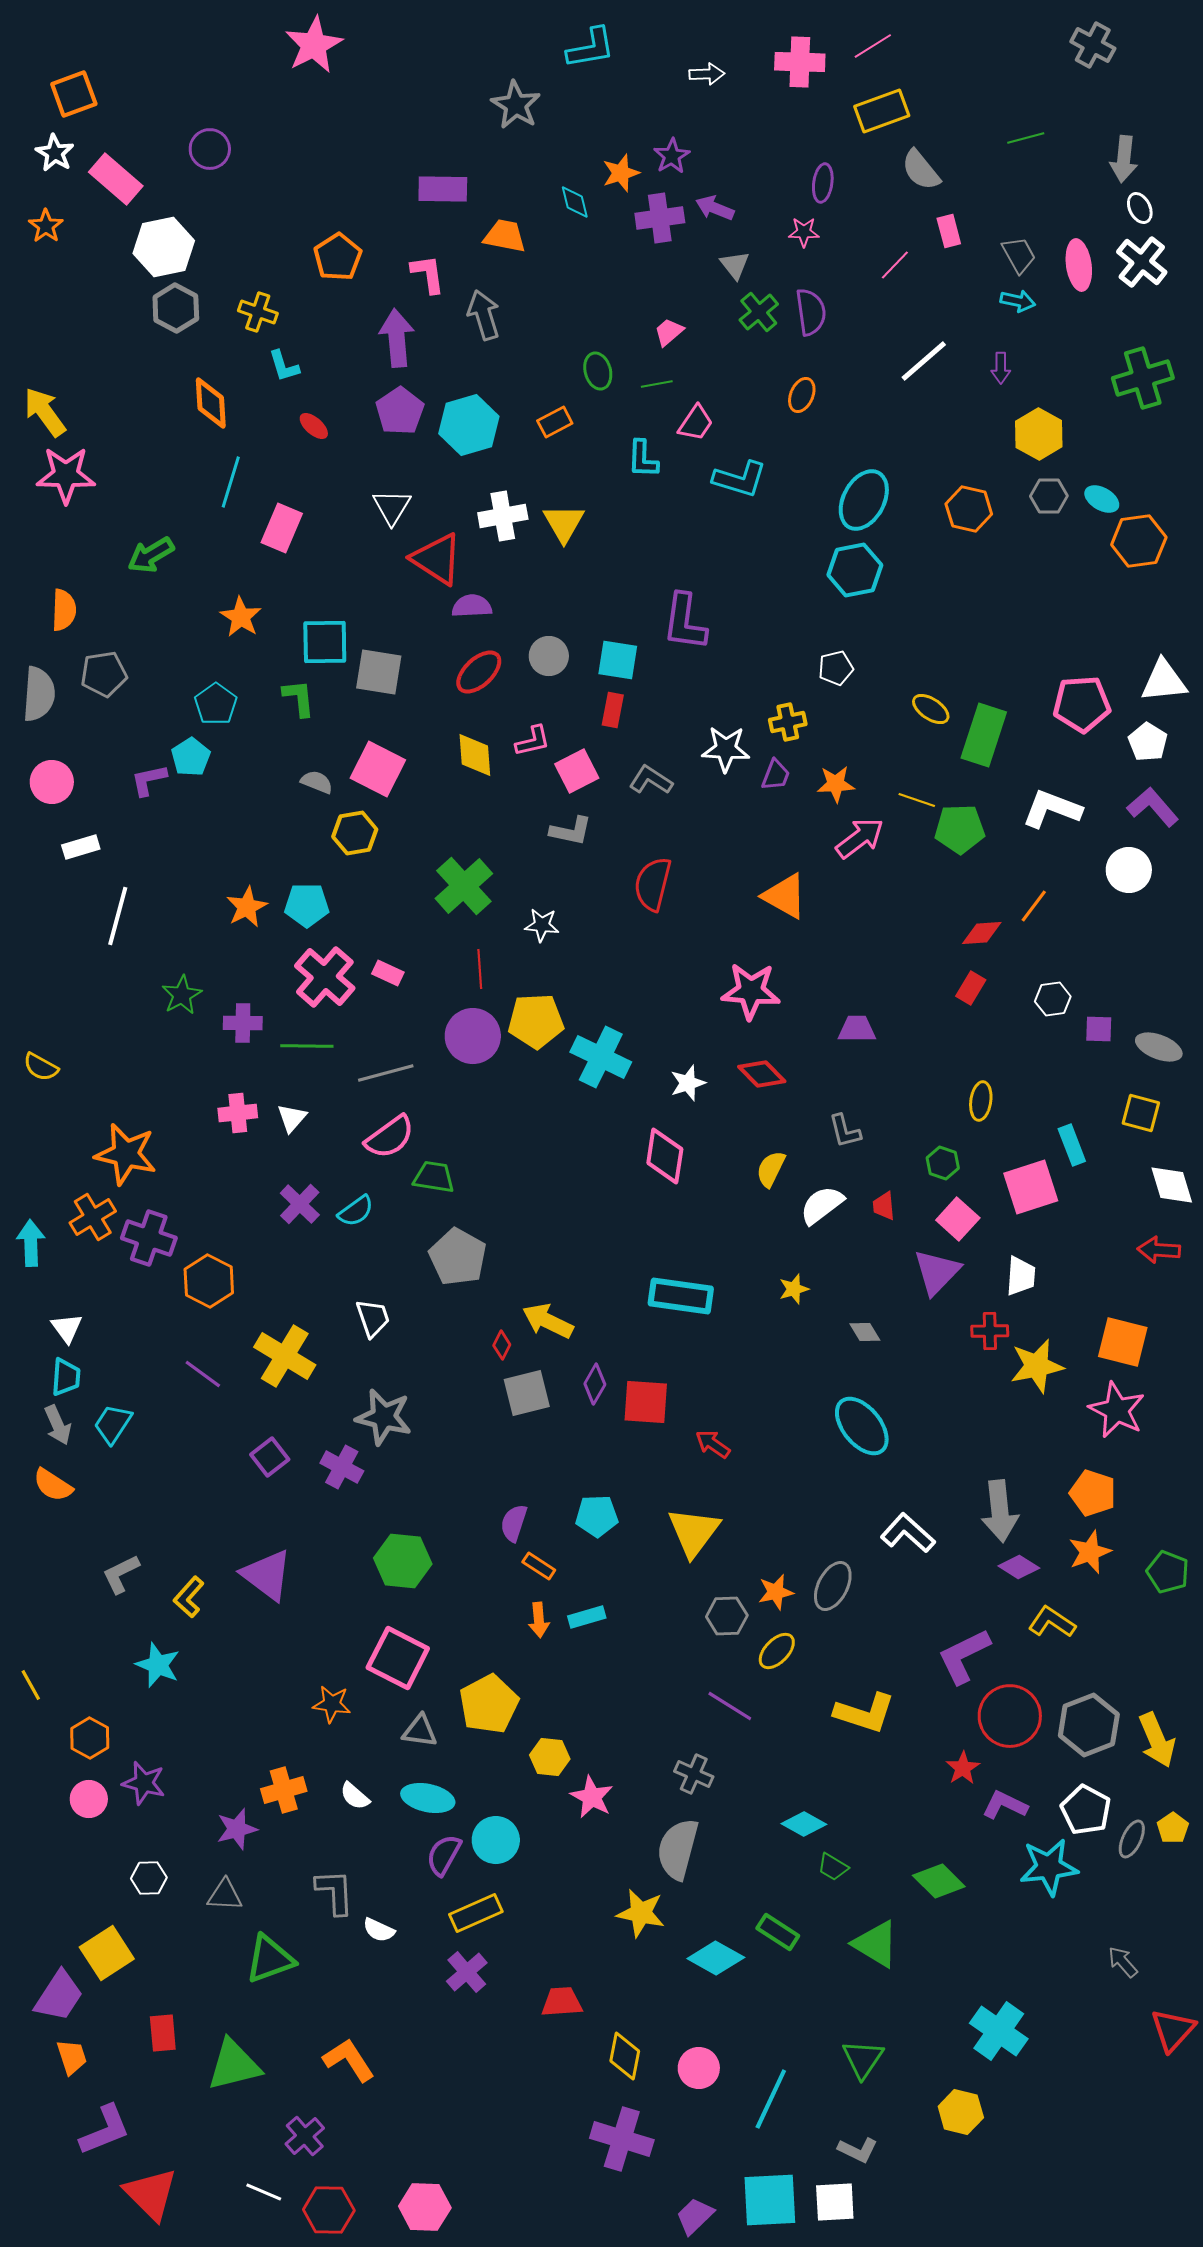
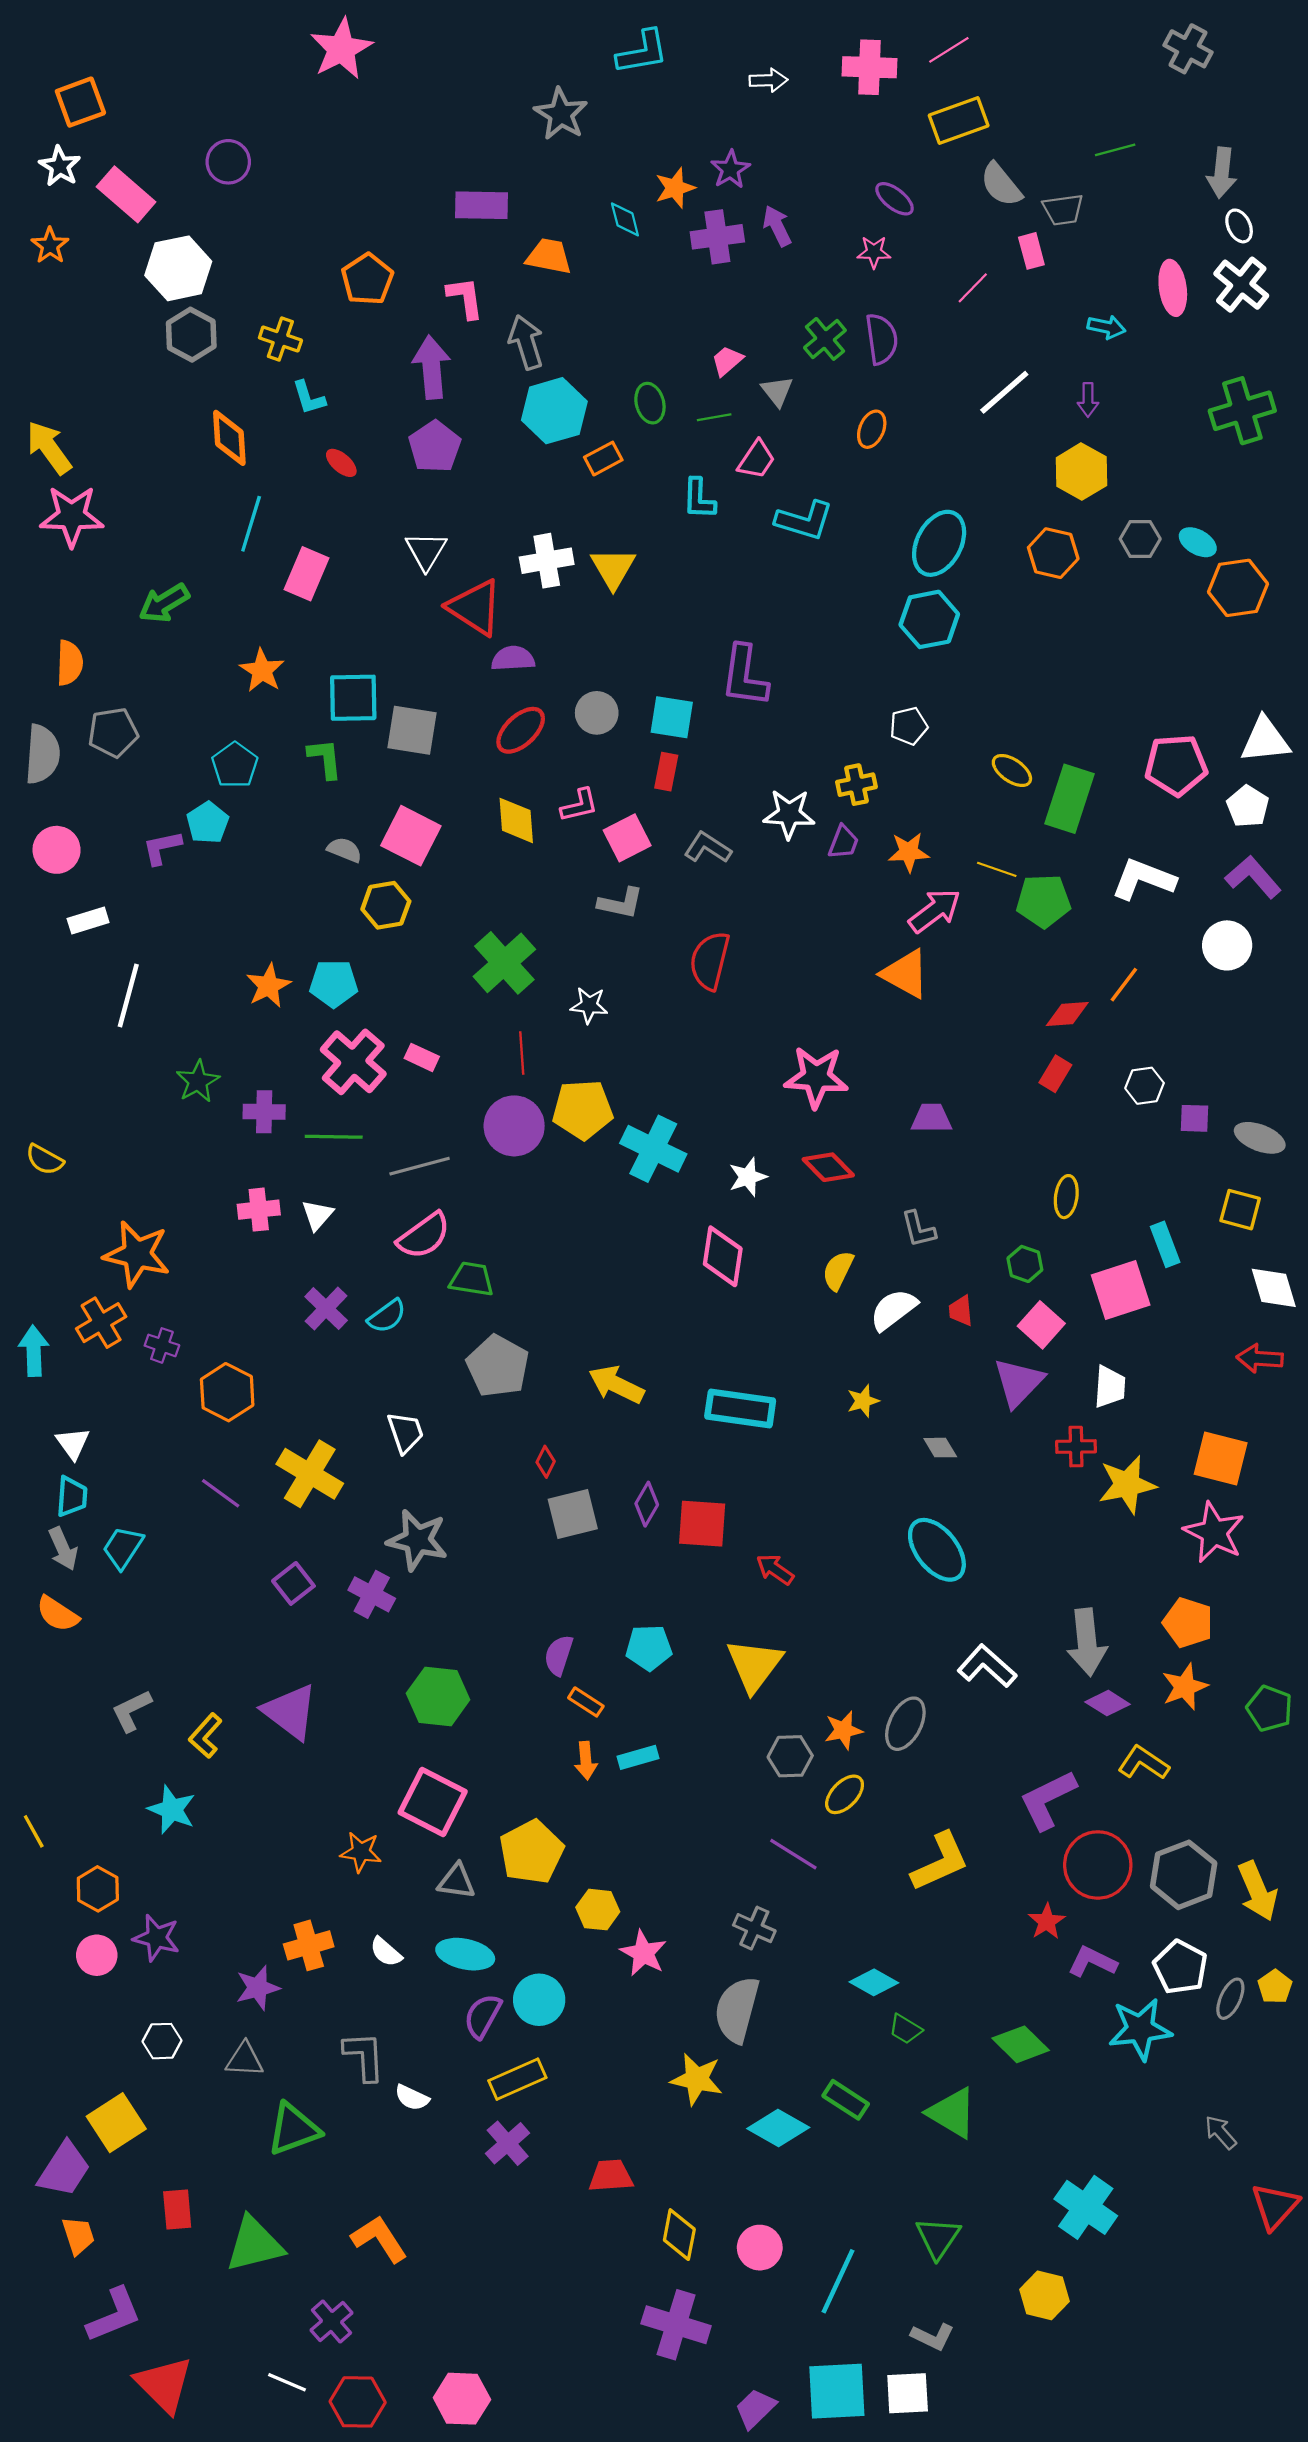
purple ellipse: (823, 183) -> (895, 199), turned -60
purple arrow: (715, 208) -> (777, 226), turned 42
gray trapezoid: (1019, 255) -> (1063, 210), moved, turned 111
gray triangle: (735, 265) -> (777, 391), moved
cyan hexagon: (469, 425) -> (554, 411), moved
yellow hexagon: (1039, 434) -> (1081, 472), moved
orange triangle: (785, 896) -> (905, 974), moved
purple cross: (149, 1238) -> (162, 1345), size x0.6
yellow arrow: (548, 1321) -> (616, 1385), moved
yellow L-shape: (865, 1713) -> (940, 1862), turned -42

